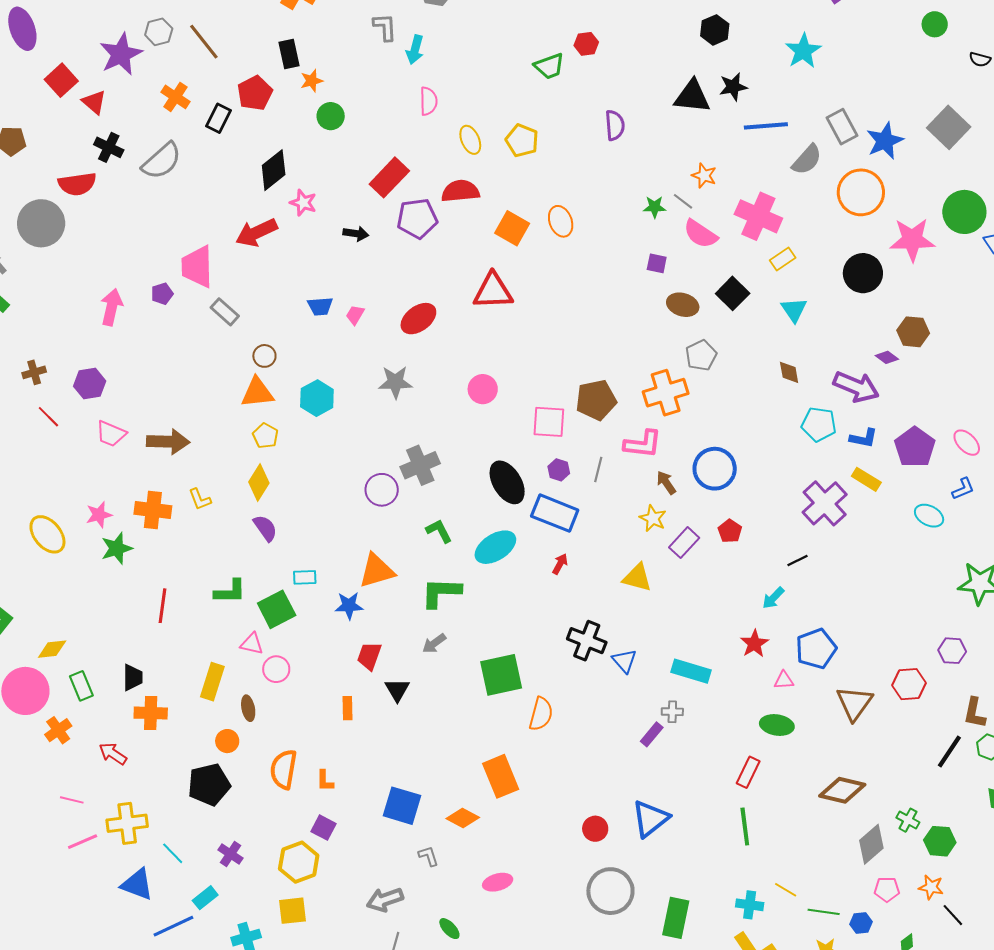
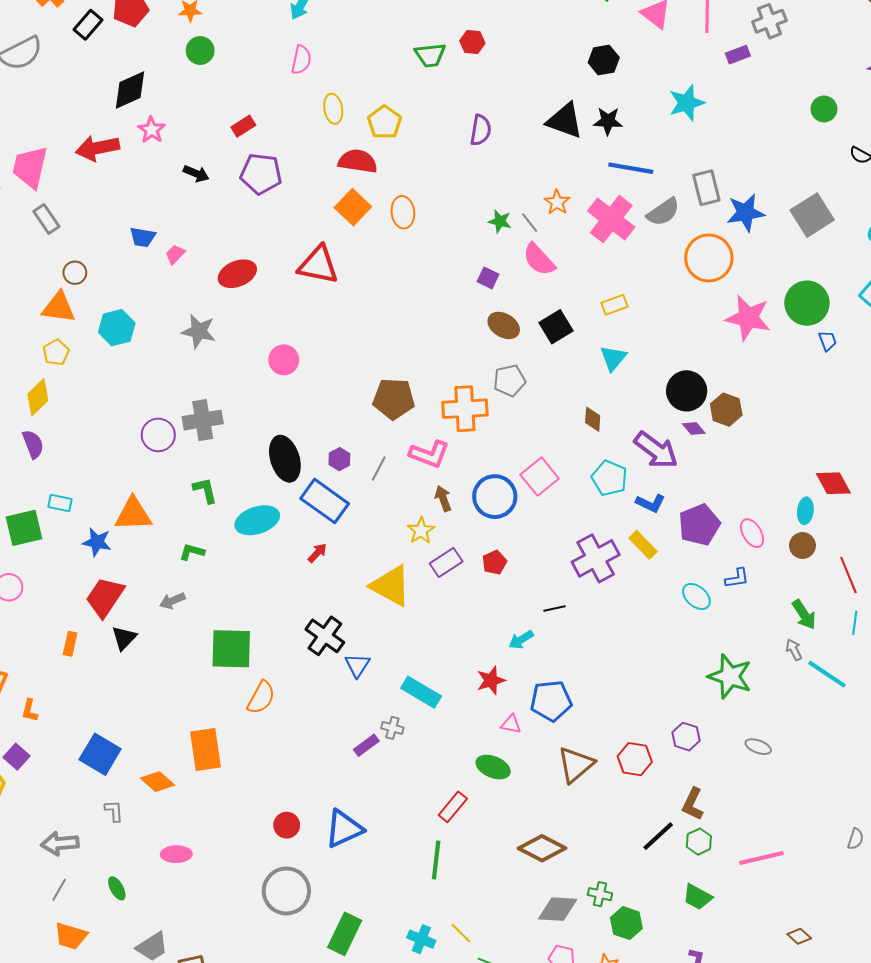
red rectangle: (389, 177) -> (243, 126), size x0.6
red semicircle: (460, 191) -> (358, 161), moved
pink cross: (758, 216) -> (611, 219), moved
black circle: (863, 273) -> (687, 391), moved
pink square: (549, 422) -> (540, 477), moved, turned 33
yellow triangle: (637, 578) -> (391, 586), size x1.4
green L-shape: (441, 593) -> (192, 552), size x0.6
red trapezoid: (369, 656) -> (105, 597), size x1.4
green cross: (908, 820) -> (600, 894), turned -30
gray diamond: (871, 844) -> (558, 909), turned 30

